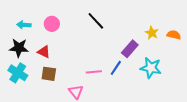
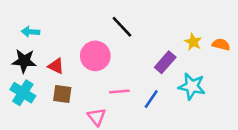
pink circle: (52, 24) -> (95, 56), moved, size x1.5
blue line: (116, 68) -> (151, 99), moved

